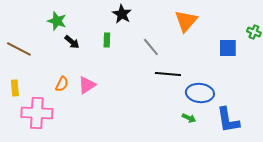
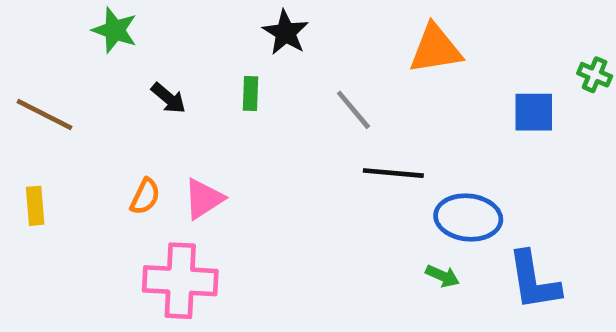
green star: (57, 21) -> (115, 30), moved
orange triangle: (186, 21) -> (435, 49), turned 40
pink cross: (37, 113) -> (180, 281), moved

